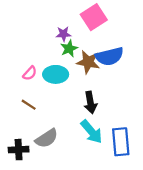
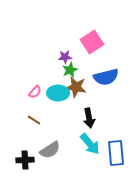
brown star: (88, 62) -> (76, 87), moved

